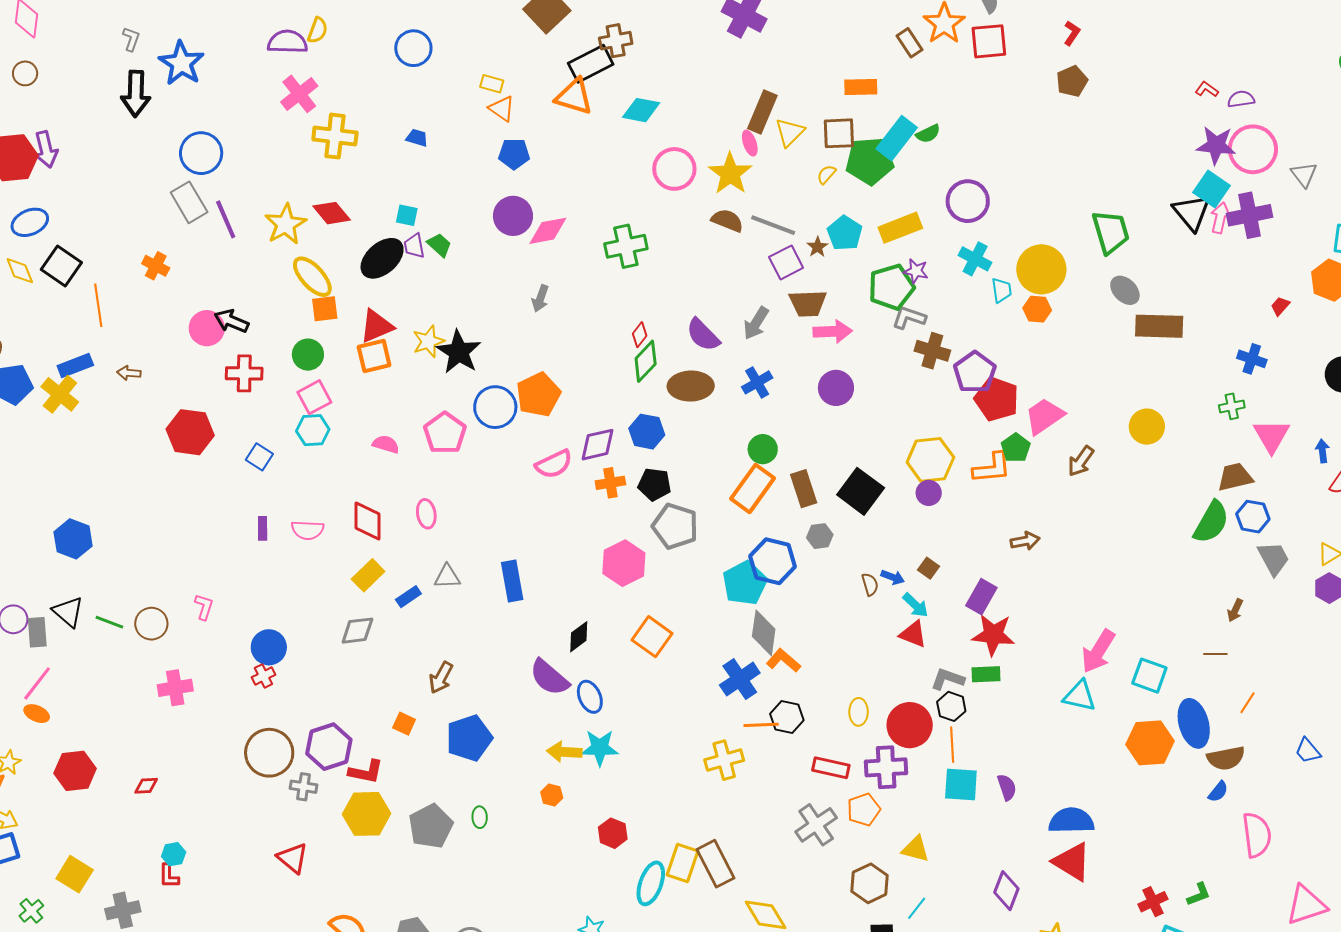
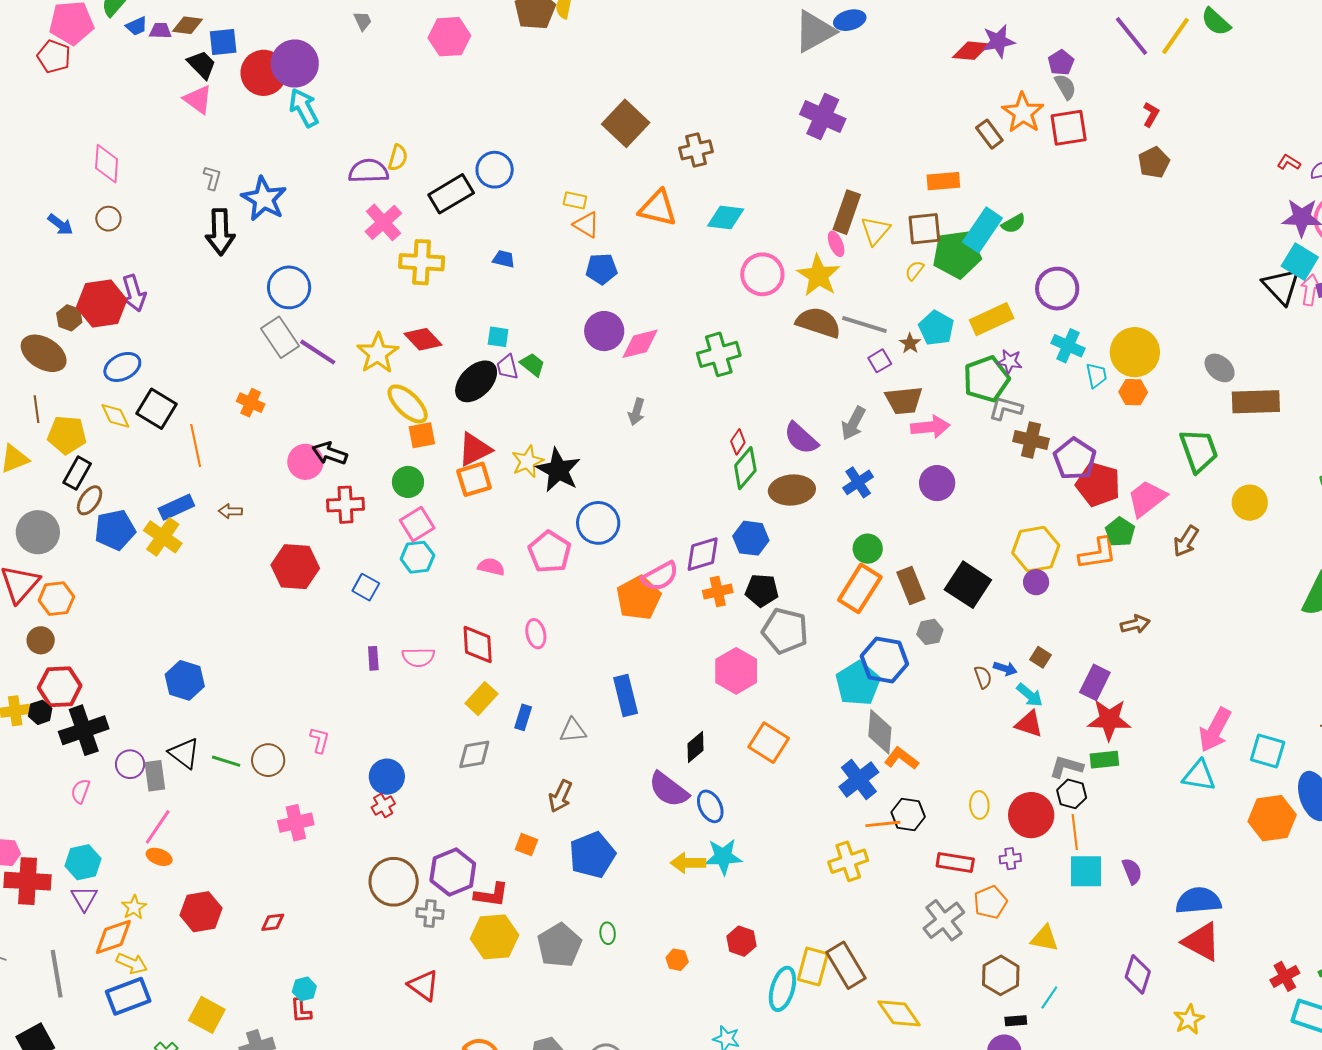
black rectangle: (591, 64) -> (451, 194), moved
purple line: (226, 219) -> (318, 352), turned -30
brown semicircle: (727, 220) -> (818, 323), size x1.4
green trapezoid: (1111, 232) -> (1199, 451), moved
purple square: (786, 262) -> (880, 361), size x0.7
orange pentagon: (538, 395) -> (639, 598), moved
gray triangle: (447, 577) -> (573, 730), moved
blue rectangle: (408, 597) -> (523, 717), turned -35
purple cross: (886, 767) -> (1010, 859), size x0.5
orange hexagon: (552, 795) -> (677, 960), moved

